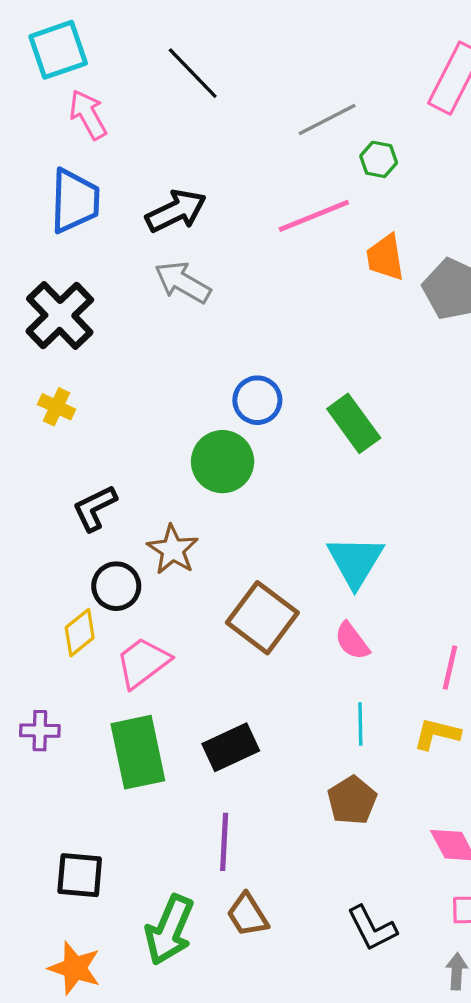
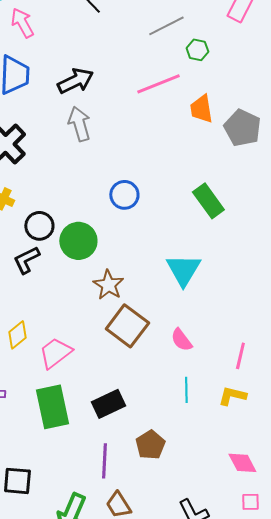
gray arrow: (183, 282) -> (79, 124), turned 44
green rectangle: (354, 423) -> (208, 201), moved
green circle: (223, 462) -> (78, 241), moved
brown star: (173, 550) -> (108, 285), moved
cyan triangle: (355, 561) -> (183, 270), moved
black circle: (116, 586) -> (39, 226), moved
brown pentagon: (352, 800) -> (150, 445), moved

